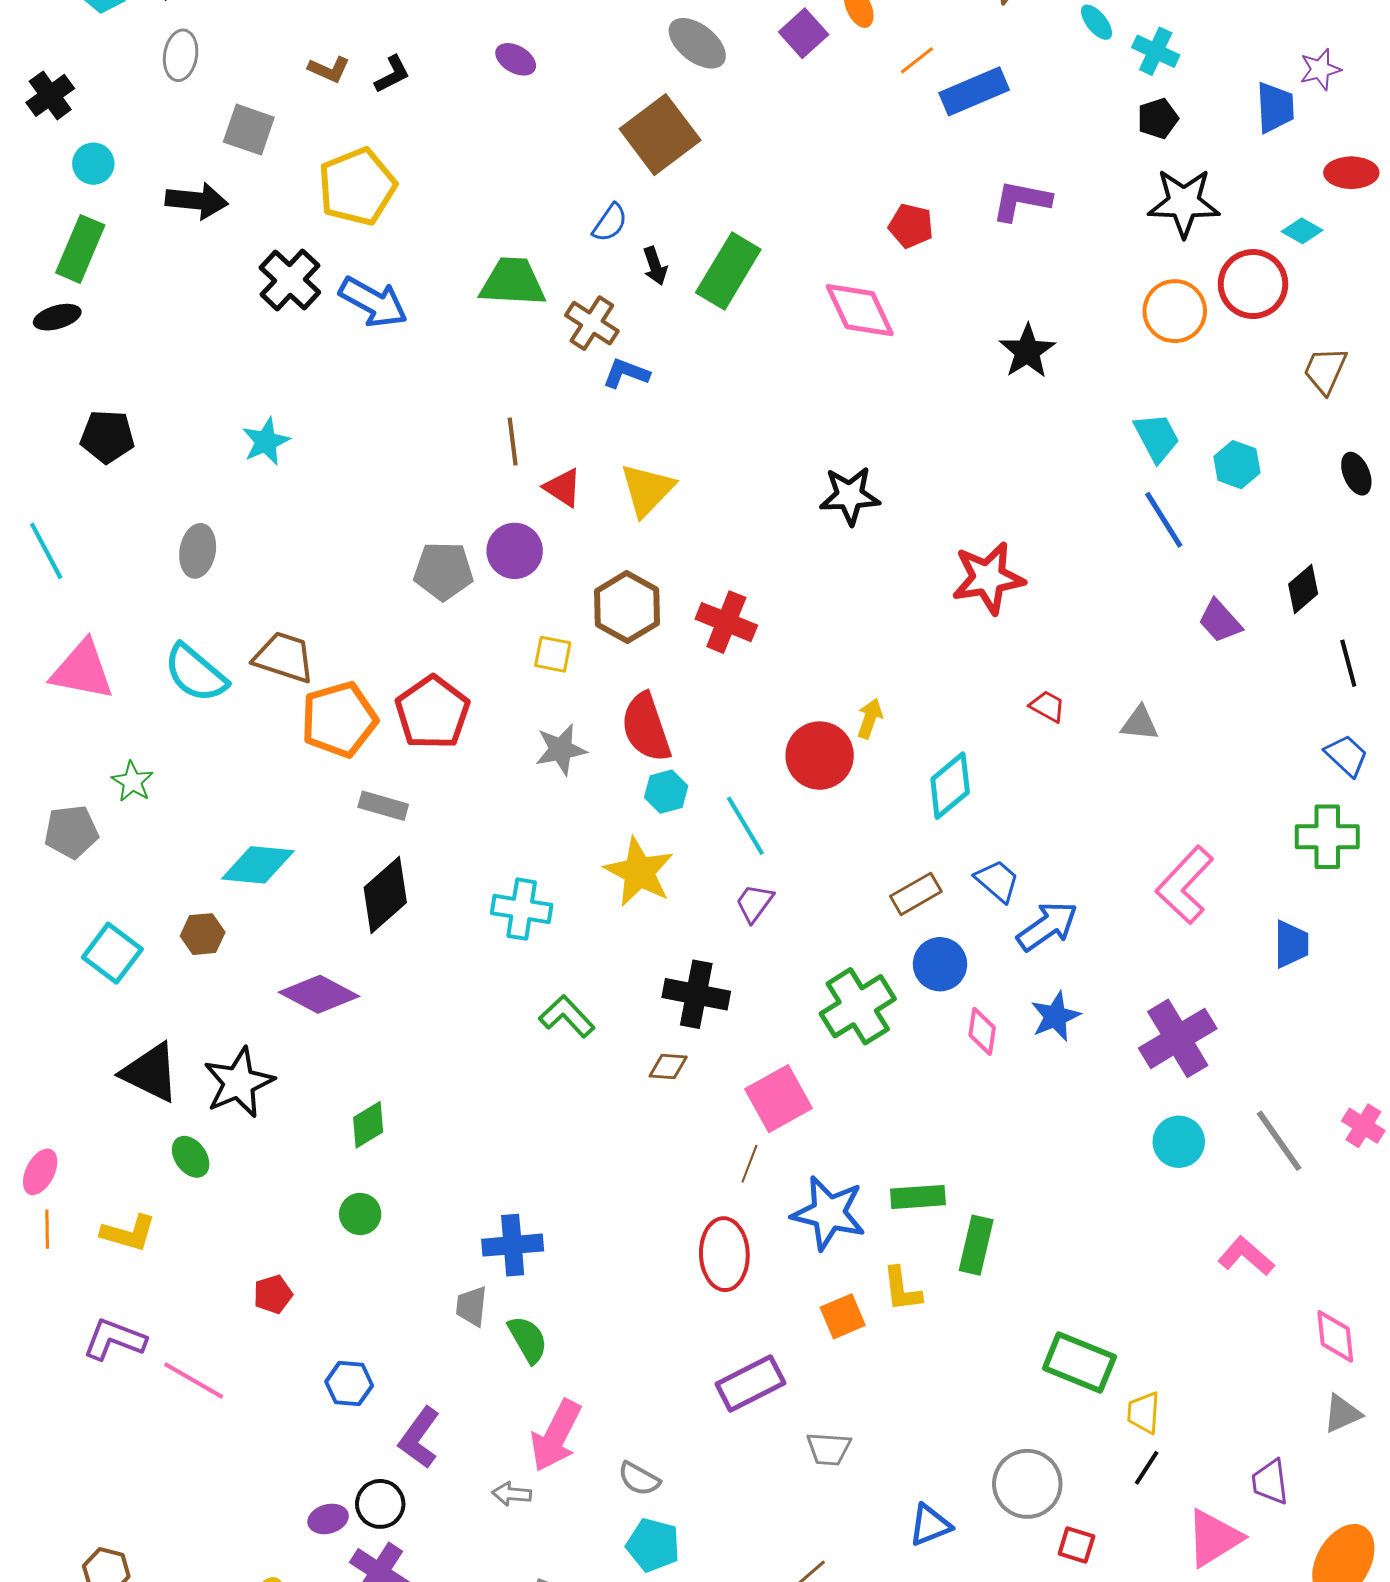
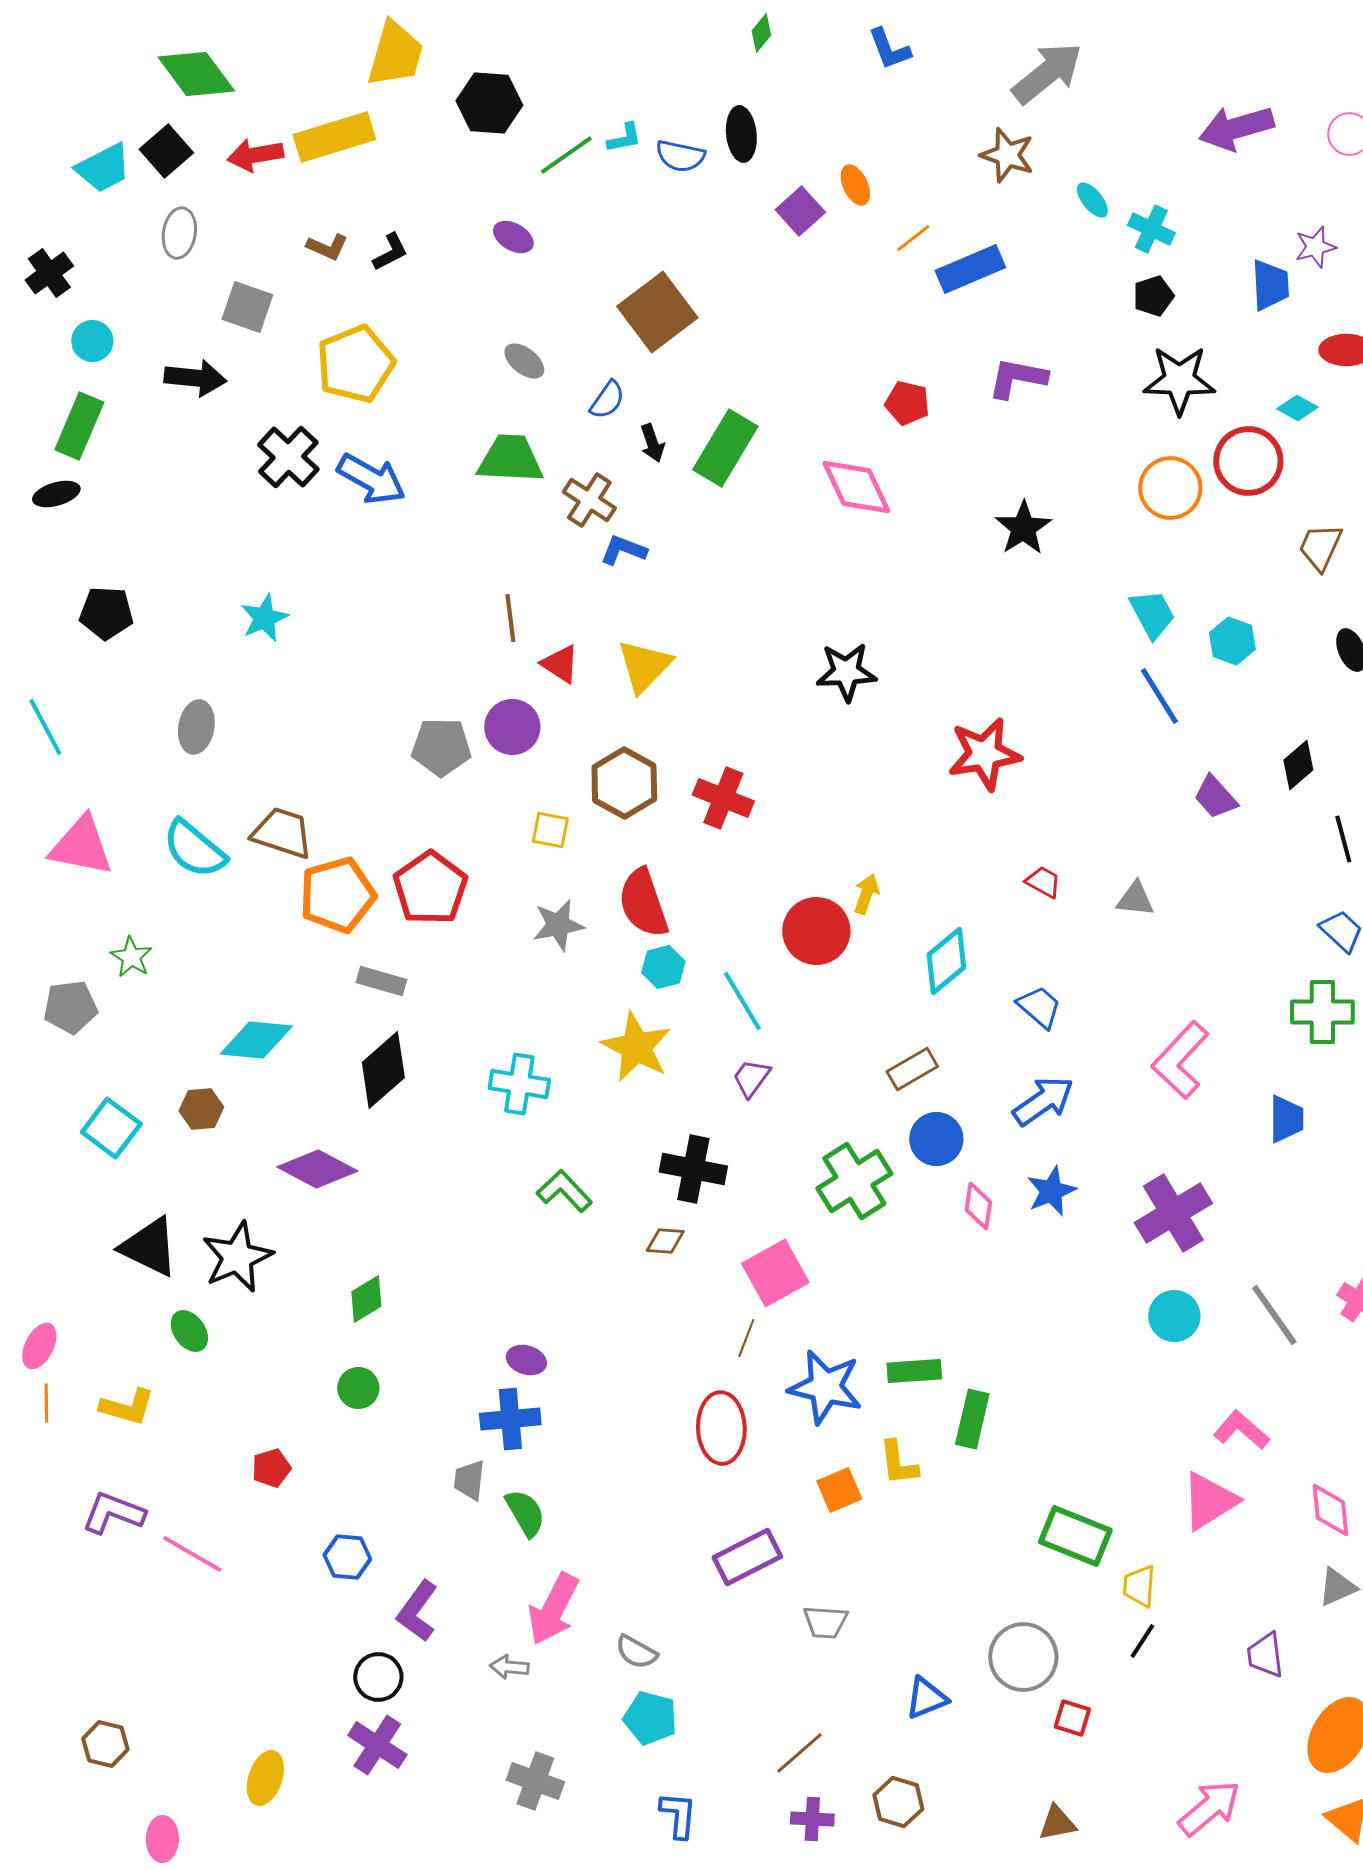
gray ellipse: (697, 43) -> (524, 361), moved, size x0.7
blue trapezoid: (997, 881) -> (1039, 1007), moved
purple ellipse: (328, 1519) -> (526, 1360), moved, turned 33
pink triangle: (1214, 1538) -> (1209, 1501), moved

